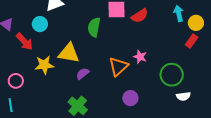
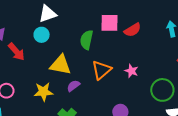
cyan circle: (40, 24) -> (42, 35), moved
yellow star: (44, 65) -> (43, 92), moved
orange triangle: (118, 66) -> (101, 70), moved

